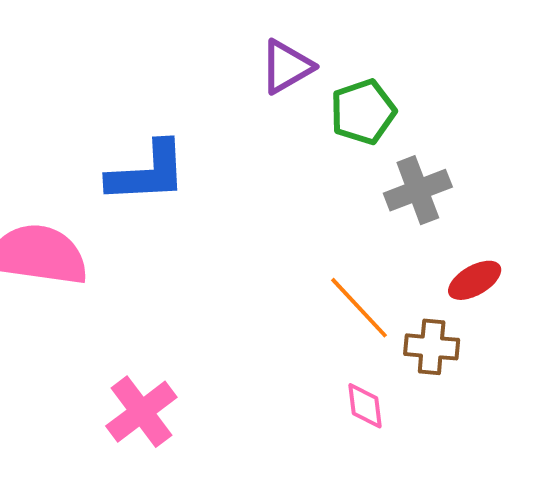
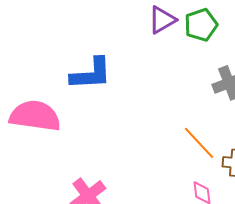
green pentagon: (363, 112) -> (201, 25), moved

